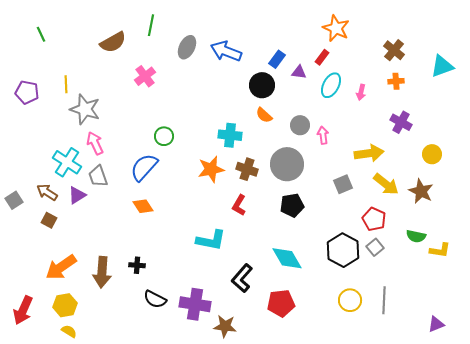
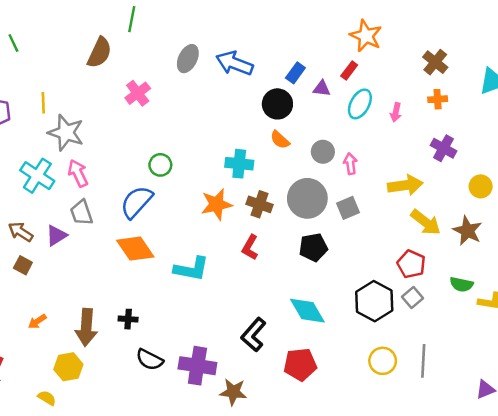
green line: (151, 25) -> (132, 19), moved
brown semicircle: (113, 42) -> (99, 53), turned -36
cyan cross: (67, 162) -> (37, 176), moved
gray square: (343, 184) -> (348, 208), moved
orange diamond: (143, 206) -> (135, 249), size x1.5
cyan L-shape: (211, 240) -> (191, 269), moved
orange arrow: (61, 267) -> (37, 321), size x0.5
yellow hexagon: (65, 305) -> (68, 367), moved

